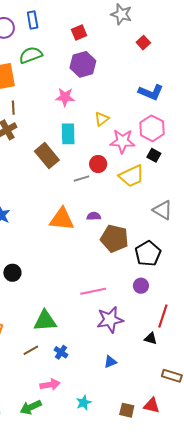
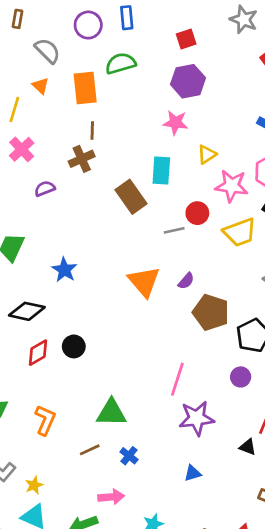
pink star: (65, 97) -> (175, 123), moved
purple semicircle: (94, 216) -> (186, 281), turned 128
orange triangle: (62, 219) -> (144, 282), turned 40
pink line: (93, 291) -> (177, 379), turned -65

